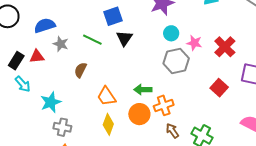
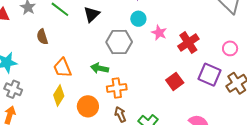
gray hexagon: (176, 61) -> (119, 42), moved
brown semicircle: (80, 70) -> (42, 37), turned -56
orange circle: (139, 114) -> (88, 106), moved

